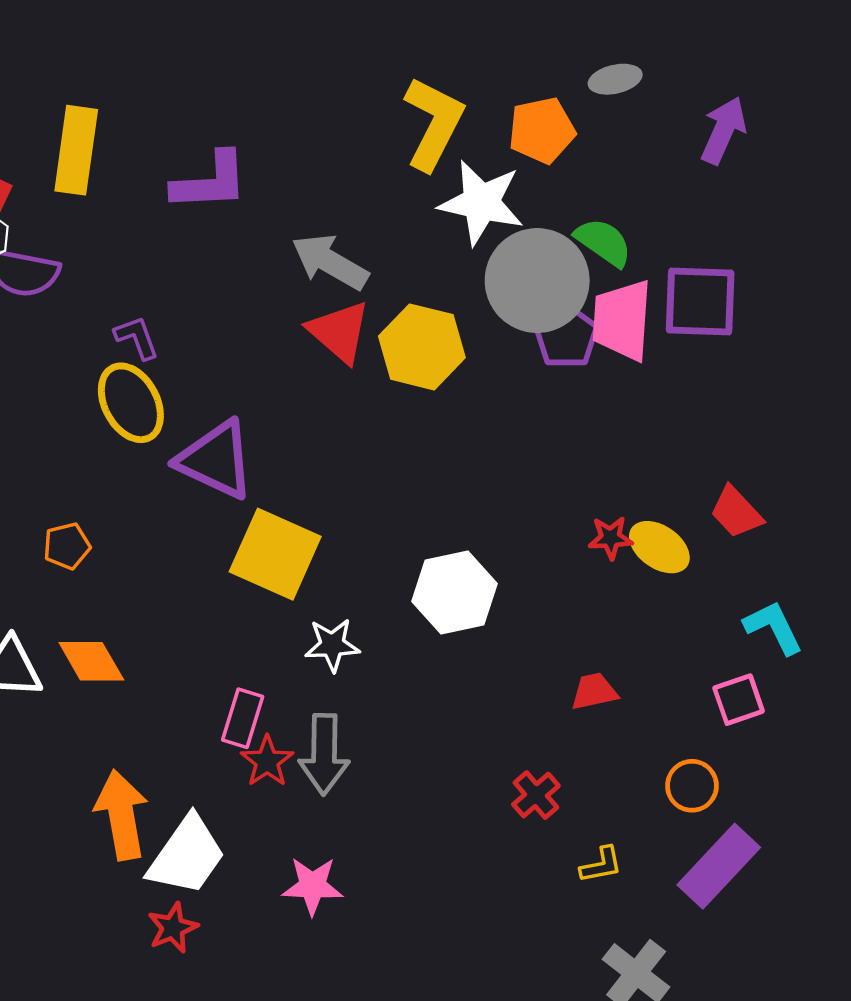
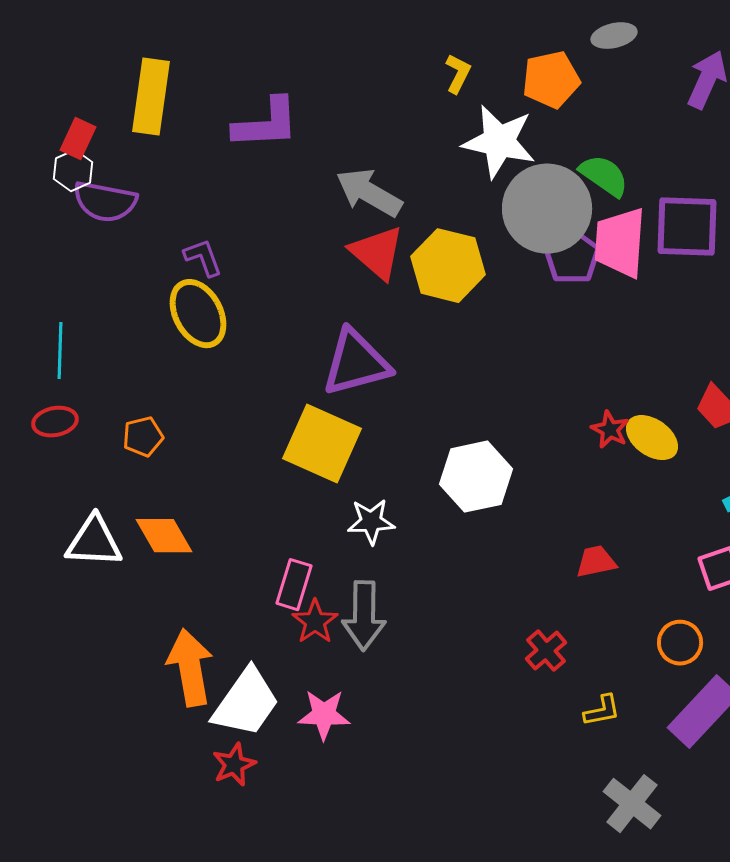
yellow L-shape: (434, 123) -> (458, 74), size x0.5
purple triangle: (216, 460) -> (356, 363), moved, turned -40
red star: (610, 538) -> (610, 430), turned 30
pink star: (312, 886) -> (324, 715), moved

